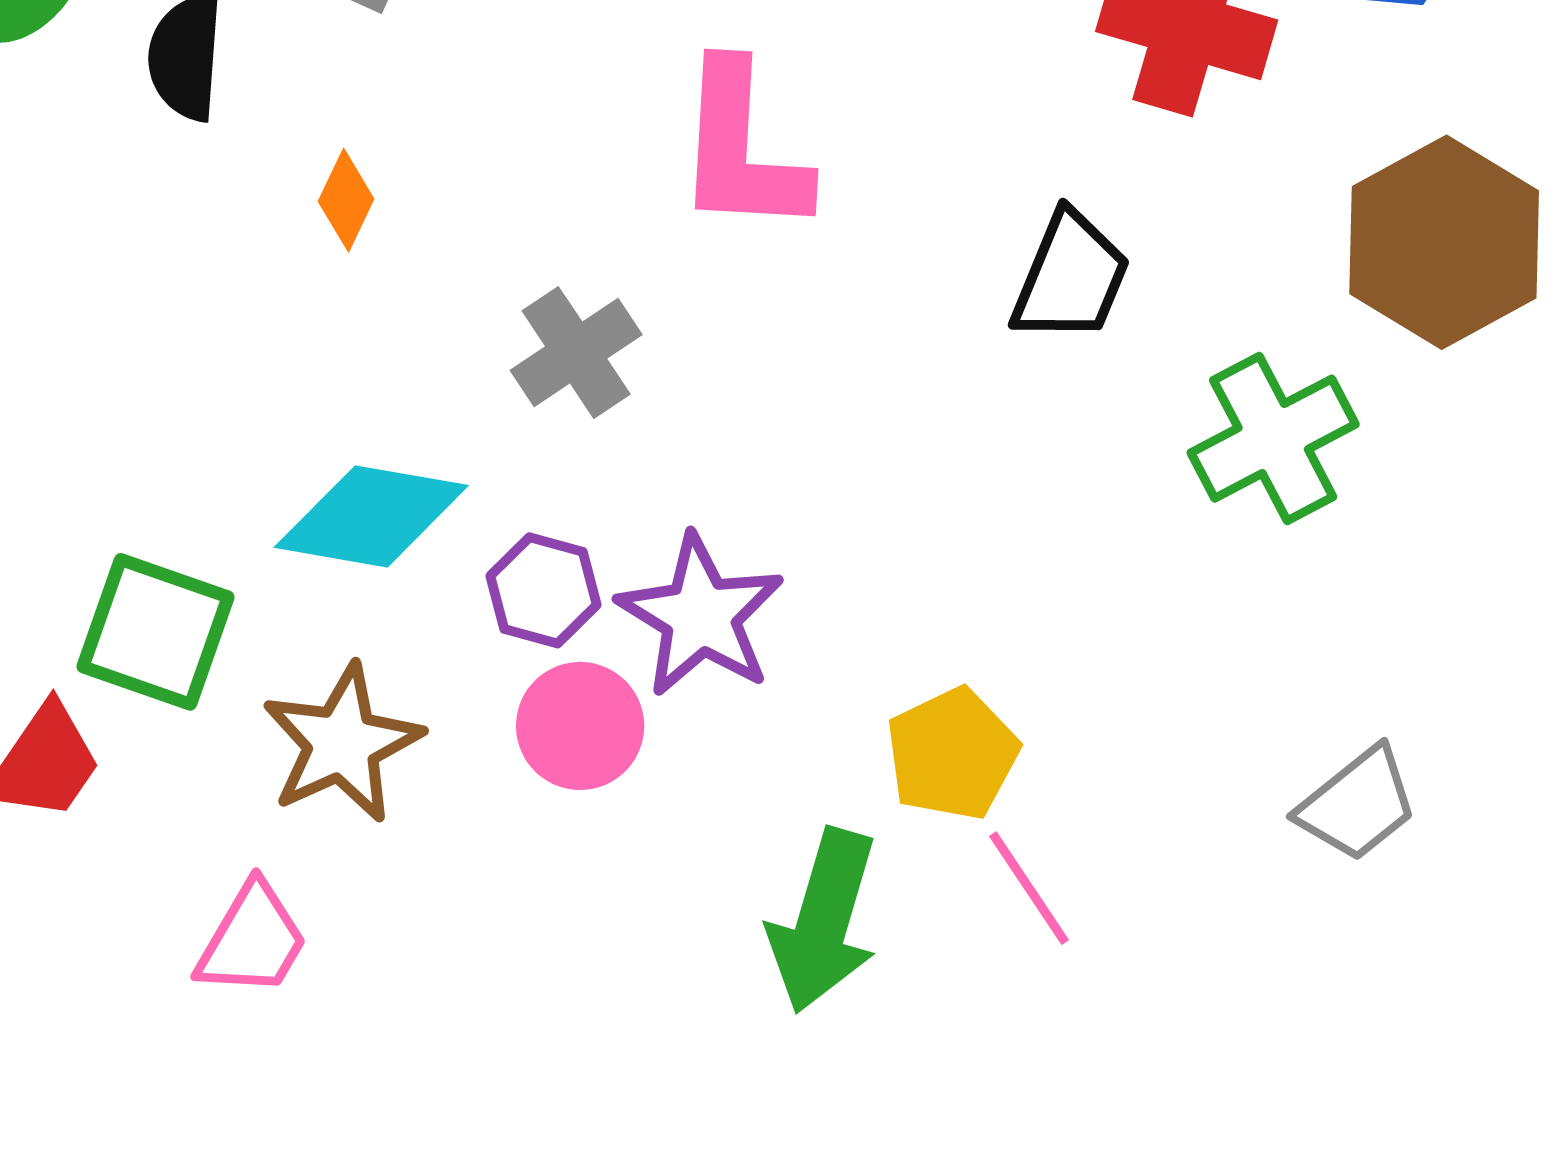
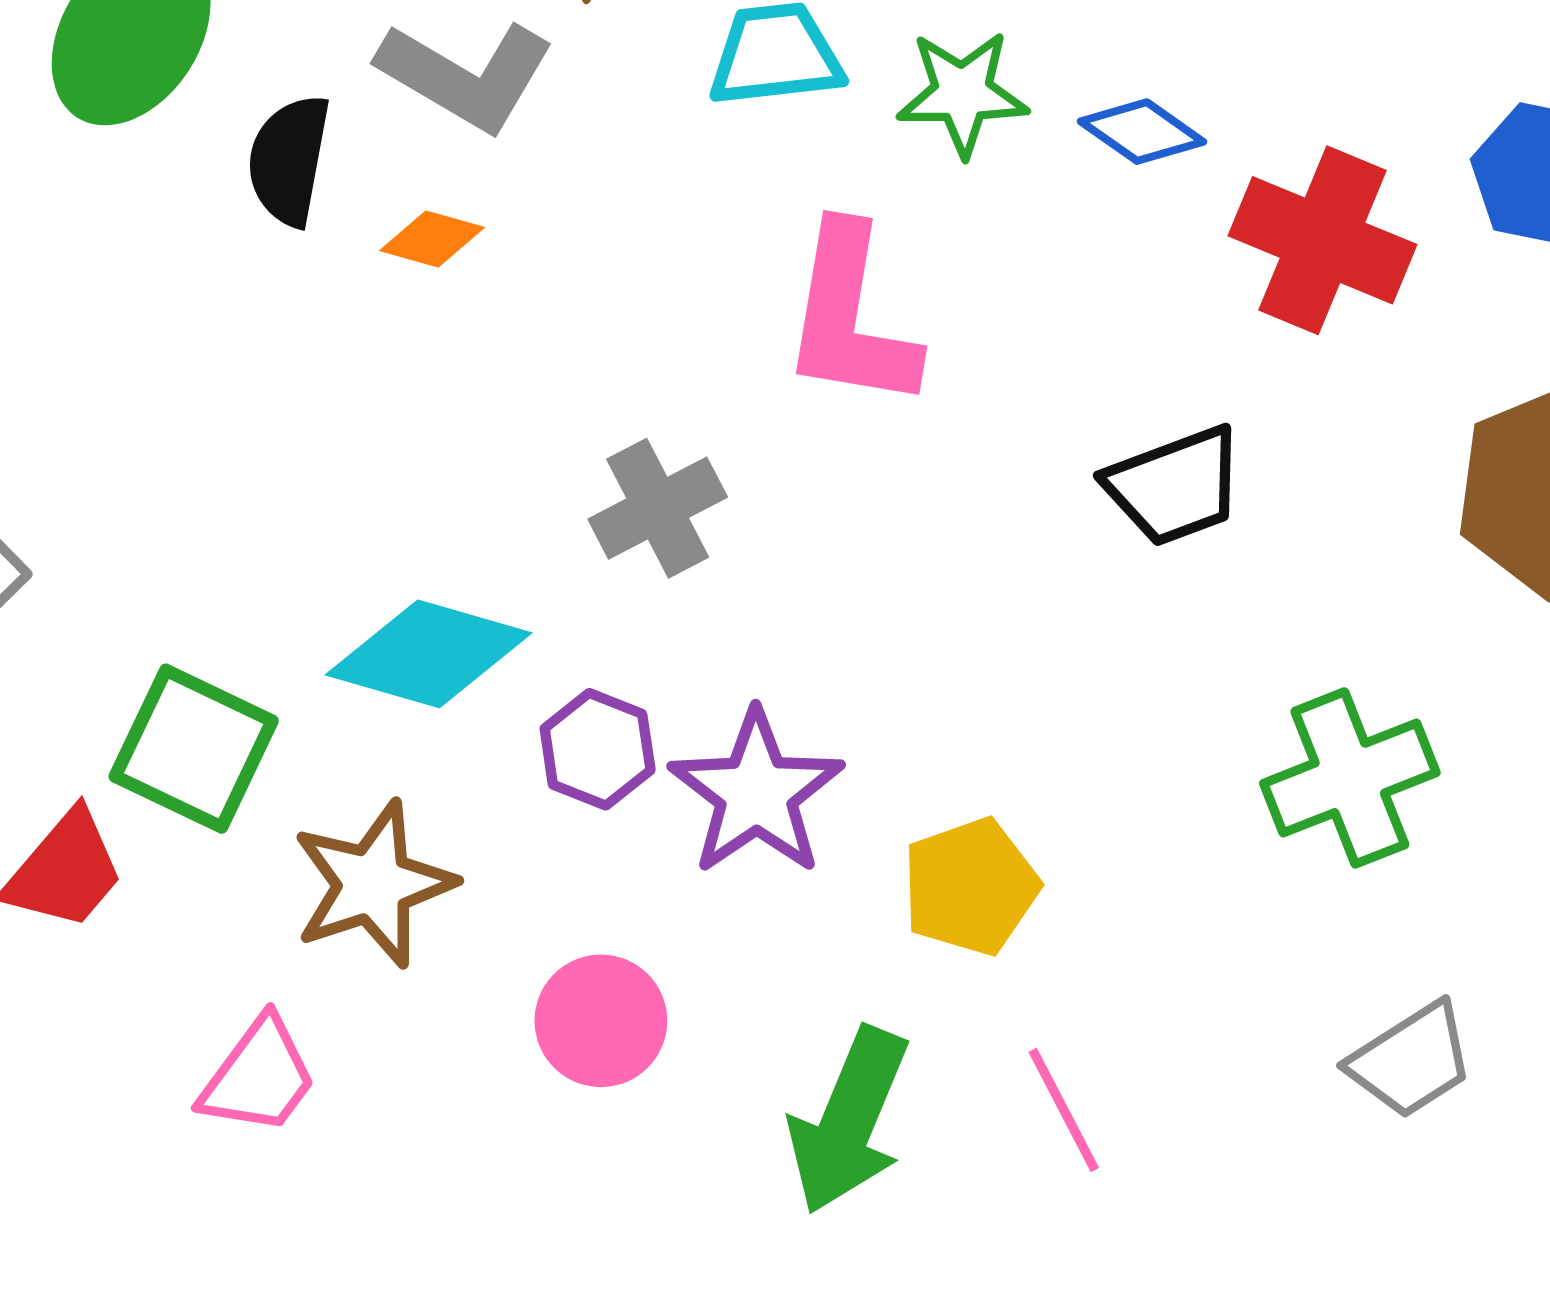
orange diamond: (346, 200) -> (432, 239), moved, turned 74
black trapezoid: (1070, 277) -> (1175, 486), turned 41
green cross: (1273, 439) -> (1350, 778), moved
pink circle: (580, 726) -> (601, 1021), moved
yellow pentagon: (952, 754) -> (971, 887), moved

